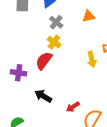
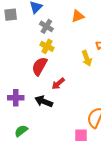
purple cross: (19, 73) -> (16, 98), moved
red arrow: (73, 107) -> (58, 84), moved

